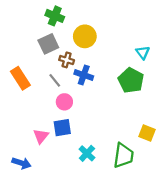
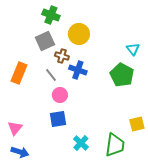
orange rectangle: (20, 78) -> (19, 73), turned 55
yellow square: (147, 133) -> (137, 124), turned -35
pink triangle: (41, 136) -> (15, 128), moved

